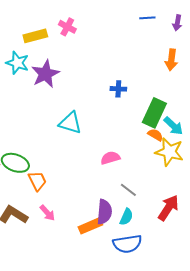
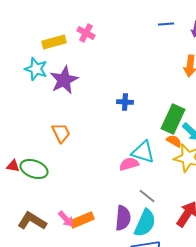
blue cross: (118, 89) -> (125, 102), moved
cyan triangle: (70, 123) -> (143, 152), moved
orange trapezoid: (37, 181) -> (61, 133), moved
cyan semicircle: (126, 217) -> (145, 223), size x1.6
orange rectangle: (90, 226) -> (82, 220), moved

